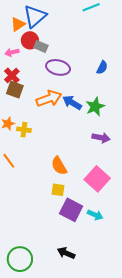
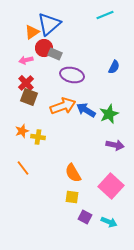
blue semicircle: (102, 67) -> (114, 67), moved
purple square: (71, 210) -> (85, 217), size x0.6

